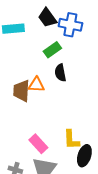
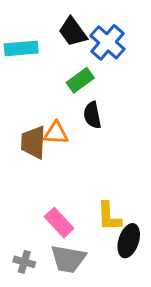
blue cross: (70, 25) -> (107, 42), turned 30

